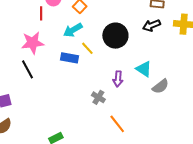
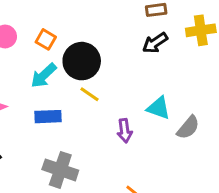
black circle: (115, 36) -> (82, 61), moved
yellow line: (87, 48) -> (89, 94), moved
gray cross: (98, 97) -> (60, 170), moved, size x1.6

